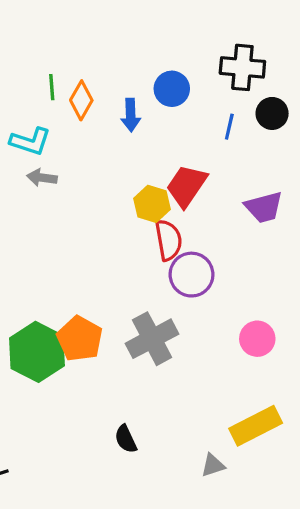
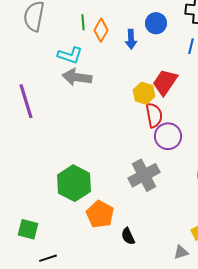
gray arrow: (42, 178) -> (77, 77), size x1.6
orange pentagon: (80, 339) -> (100, 214), moved

